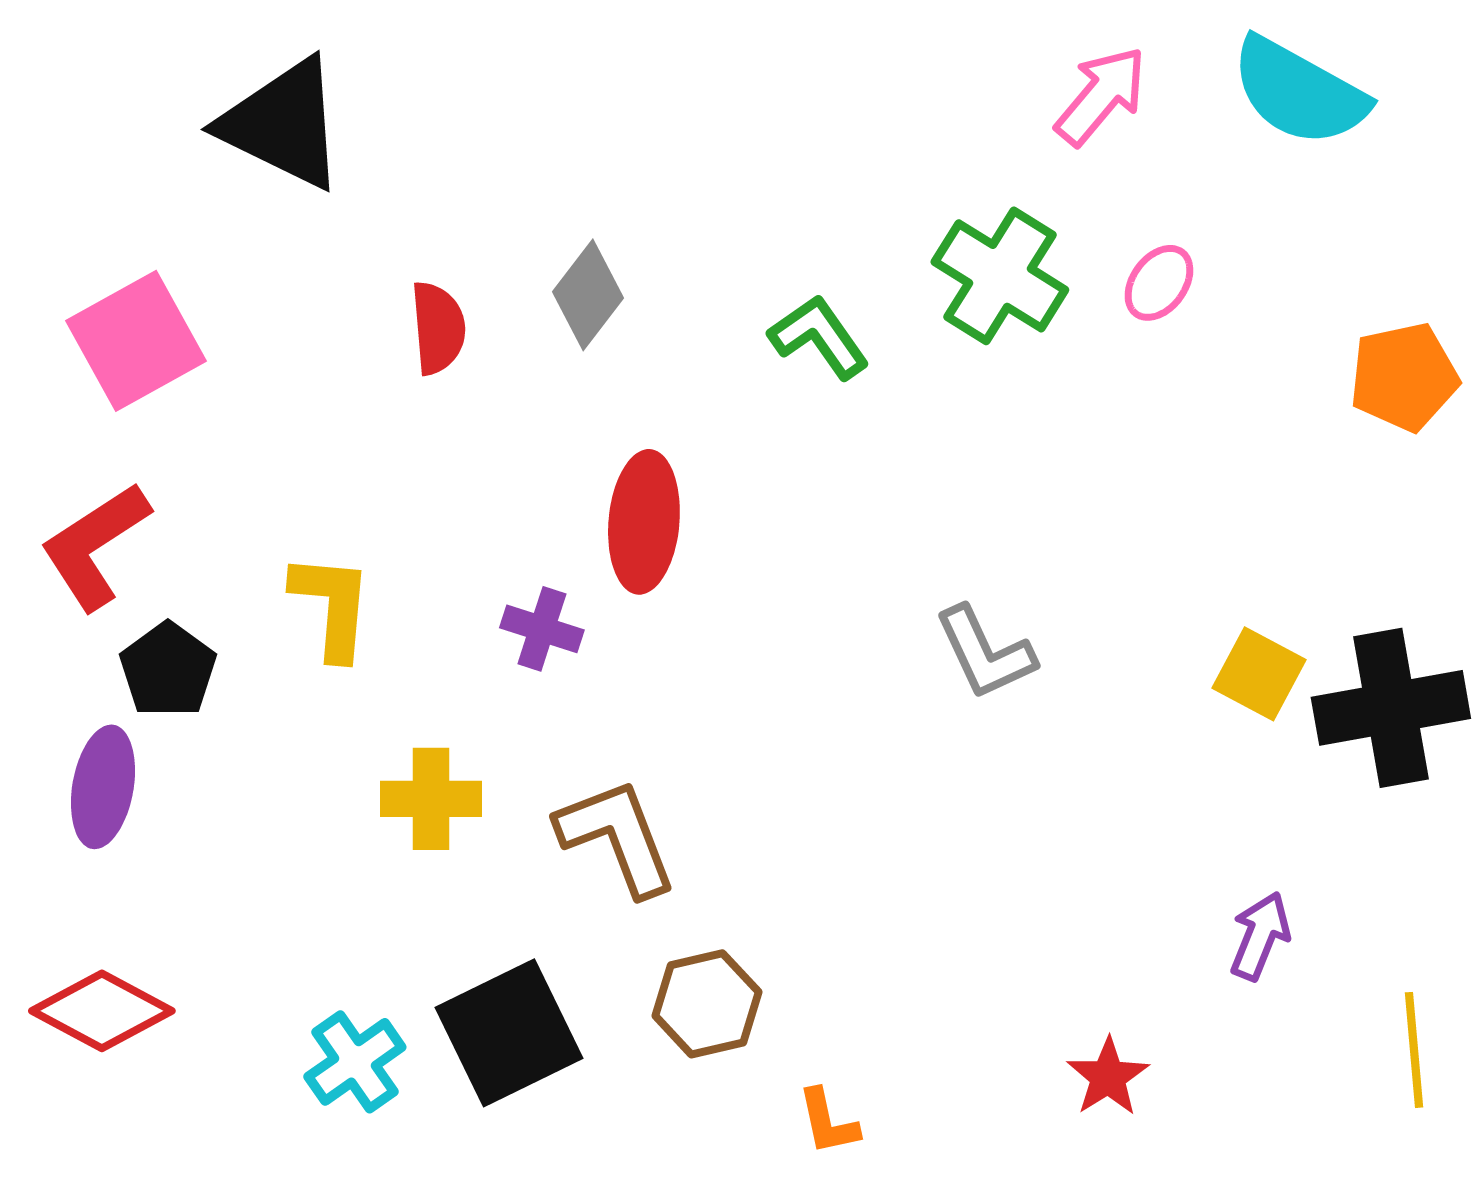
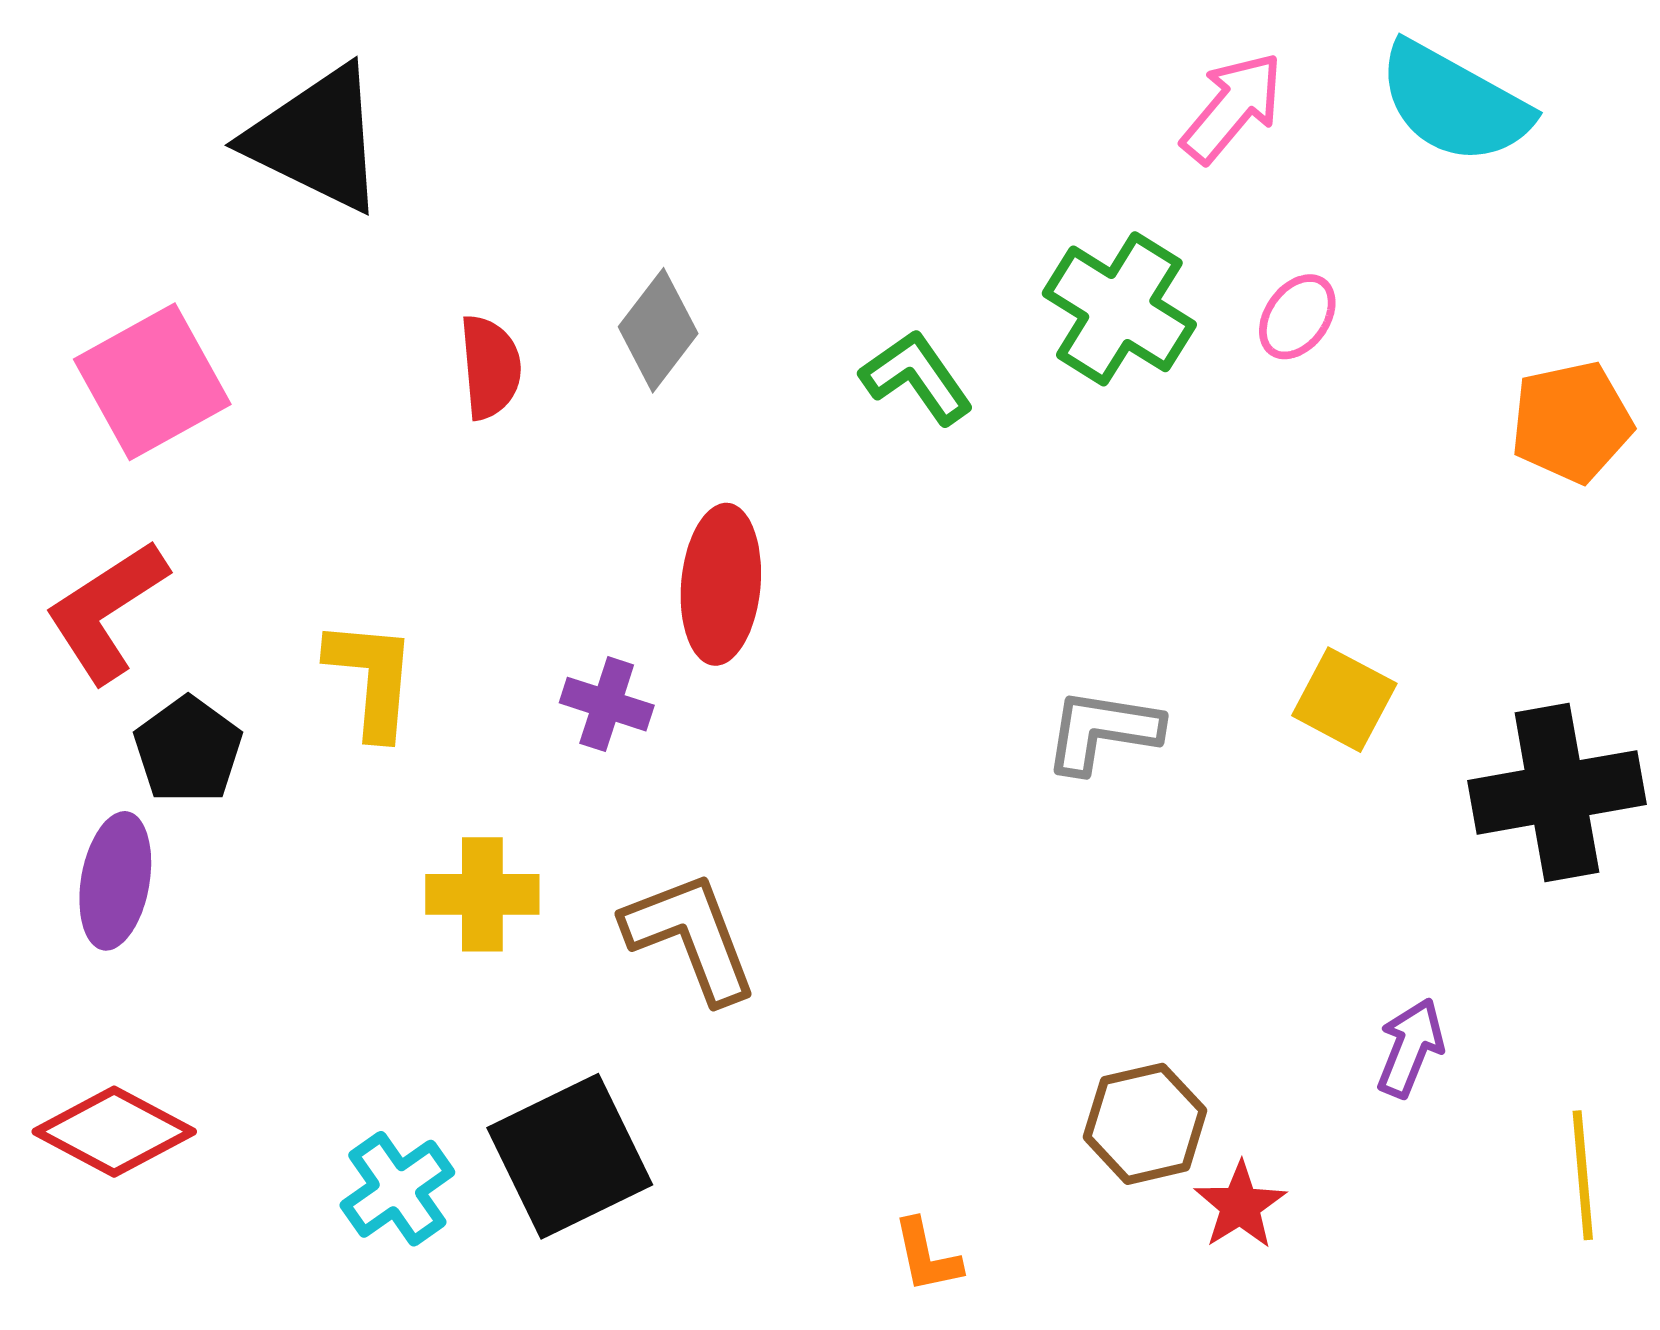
gray L-shape: (985, 653) -> (1103, 731), turned 124
yellow square: (1259, 674) -> (1344, 700), moved
brown hexagon: (707, 1004) -> (1145, 1124), moved

